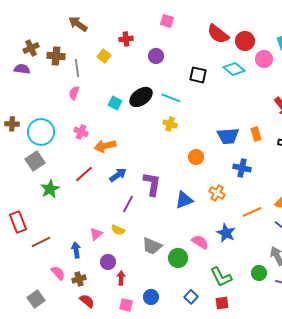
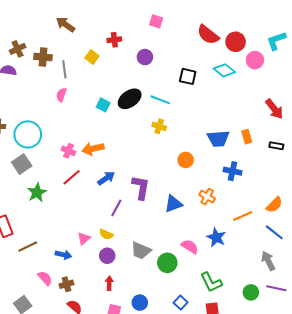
pink cross: (81, 132) -> (68, 151), moved
blue arrow: (76, 250) -> (63, 255), turned 112
purple circle: (108, 262) -> (107, 256), moved
green circle: (259, 273) -> (251, 292), moved

